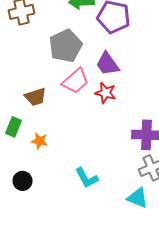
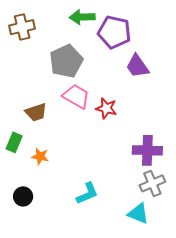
purple trapezoid: (108, 64) -> (137, 66), moved
pink trapezoid: (76, 81) -> (76, 96), turned -108
cyan L-shape: (86, 178) -> (87, 193), turned -85

